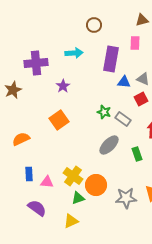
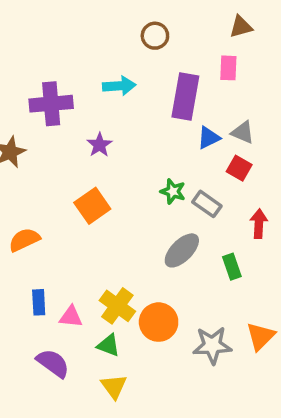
blue triangle: (124, 82) -> (209, 138), turned -32
red square: (141, 99) -> (239, 168), turned -32
green triangle: (78, 198) -> (108, 345), moved, turned 40
yellow triangle: (71, 221) -> (114, 386), turned -42

